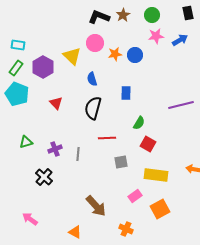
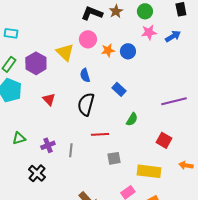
cyan rectangle: (18, 45) -> (11, 33), moved
blue rectangle: (126, 93) -> (119, 89), turned -48
red square: (148, 144) -> (164, 140), moved

